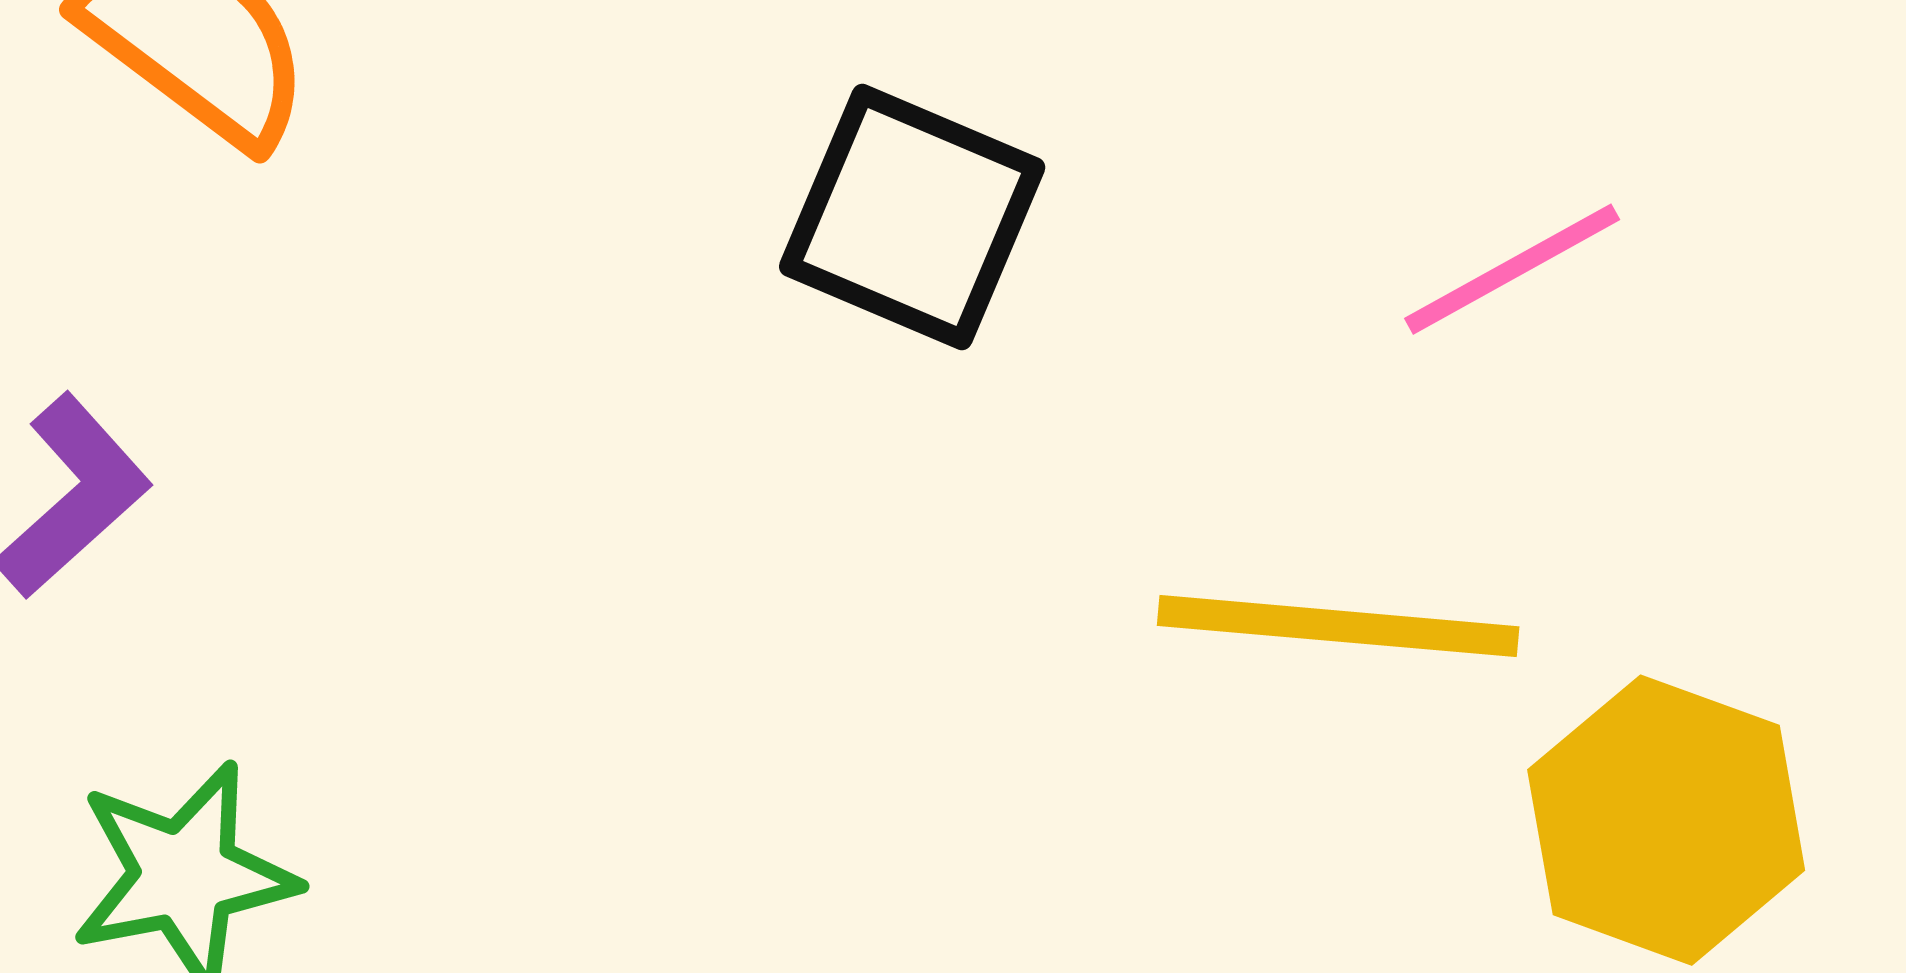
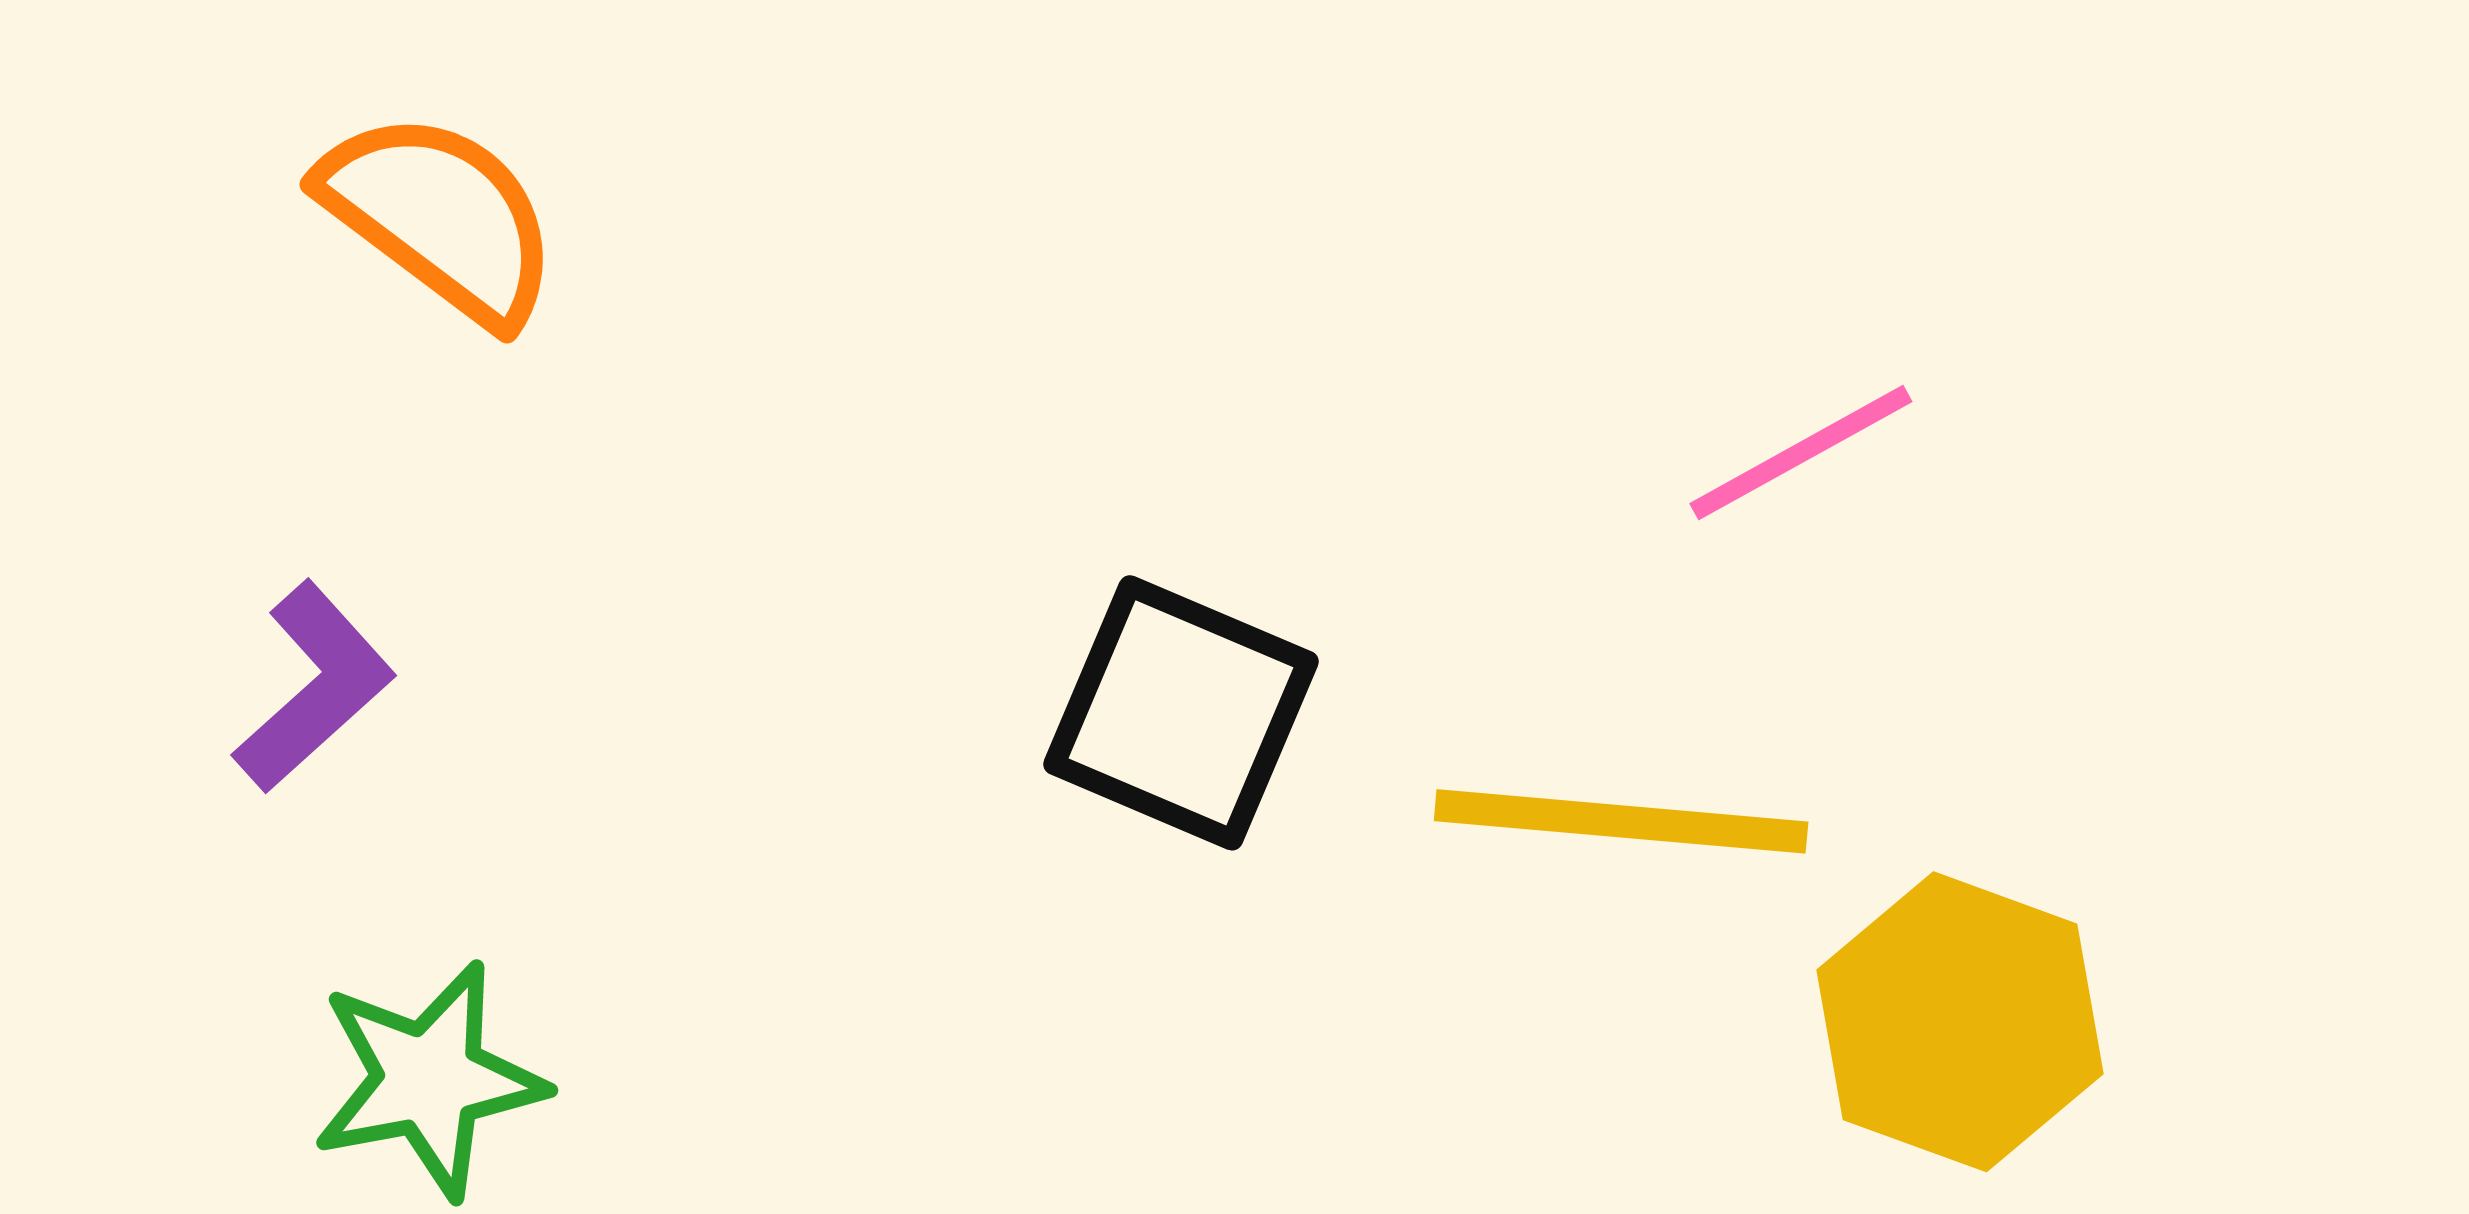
black square: (912, 217) -> (1181, 713), moved

